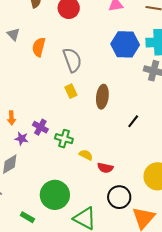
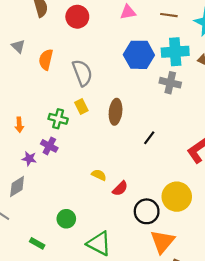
orange arrow: (11, 118) -> (19, 125), moved
green cross: (64, 139) -> (58, 119), moved
red semicircle: (105, 168) -> (120, 188), turned -56
green circle: (55, 195) -> (66, 219), size x0.6
black circle: (119, 197) -> (147, 211), moved

